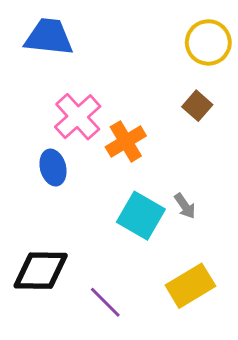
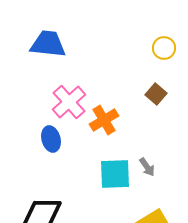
yellow circle: (208, 42) -> (164, 48), size x0.7
cyan square: (141, 216) -> (115, 174), turned -32

